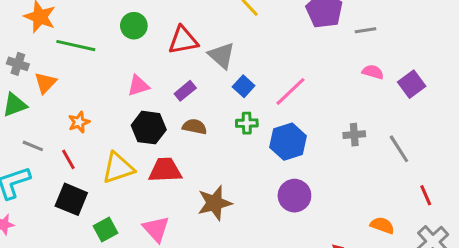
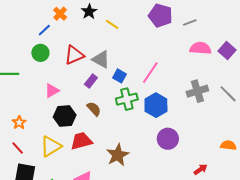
pink semicircle: (373, 72) -> (200, 48), size x1.5
purple rectangle: (185, 91) -> (91, 81), moved
green cross: (247, 123) -> (127, 99), size x1.5
brown semicircle: (195, 127) -> (94, 109), turned 49
gray cross: (354, 135) -> (197, 91), size x1.5

